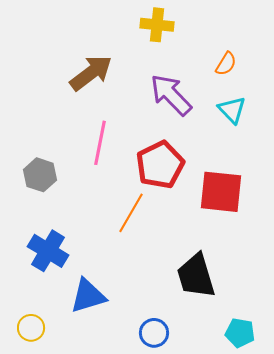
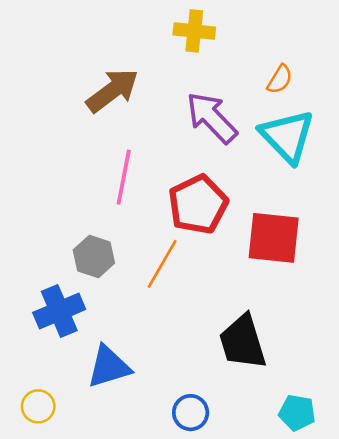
cyan triangle: (232, 110) -> (287, 136), size x1.6
gray hexagon: (40, 175) -> (94, 256), moved
blue cross: (48, 251) -> (59, 311), turned 36

